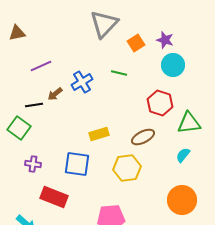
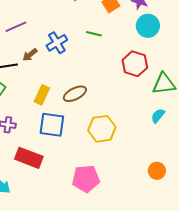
yellow rectangle: (99, 134) -> (42, 95), moved, turned -48
brown ellipse: (143, 137) -> (75, 94), moved
orange circle: (182, 200) -> (157, 171), moved, size x0.6

